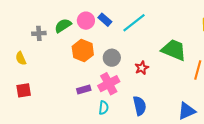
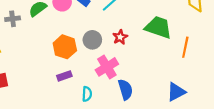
orange hexagon: (83, 51) -> (65, 47), moved
red star: (142, 68) -> (120, 37), moved
pink cross: (109, 84) -> (107, 67), moved

